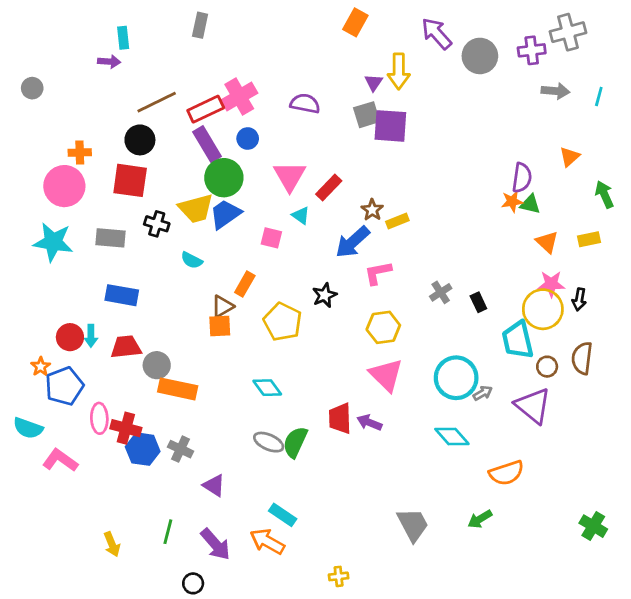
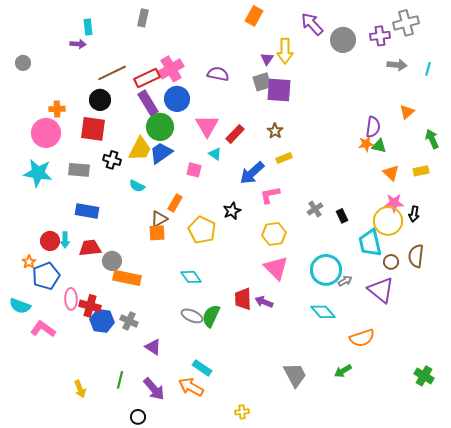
blue circle: (248, 139) -> (177, 99), size x1.6
yellow trapezoid: (196, 208) -> (140, 149), turned -48
brown star: (372, 210) -> (275, 131), moved

